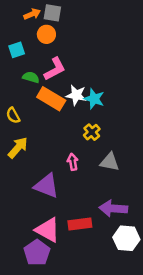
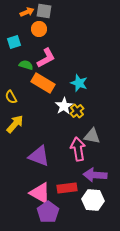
white star: (76, 95) -> (64, 106), moved, turned 30
pink arrow: (73, 162) -> (78, 149), moved, size x1.6
white hexagon: (126, 238) -> (93, 200), moved
purple pentagon: (37, 253) -> (48, 212), moved

